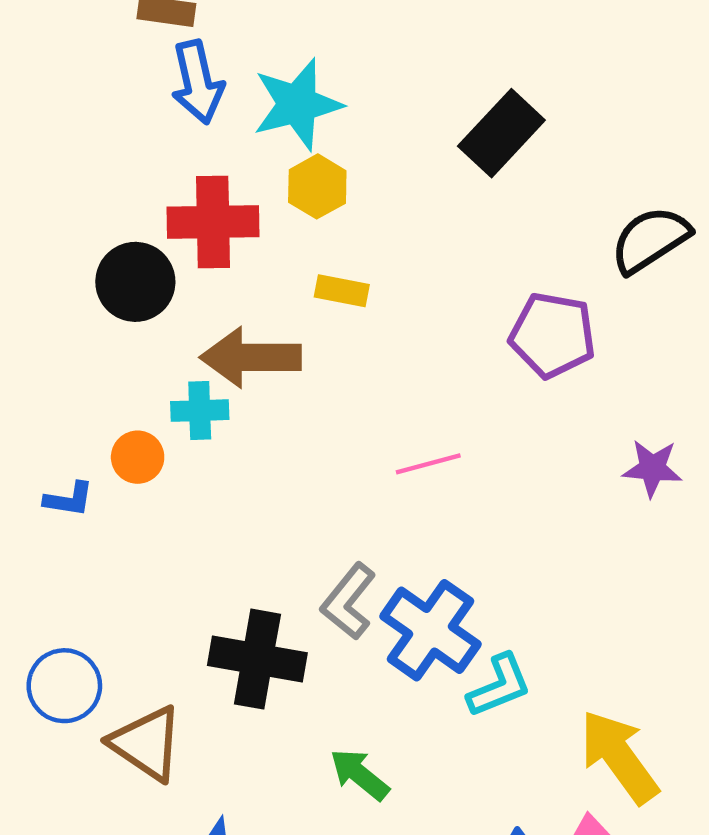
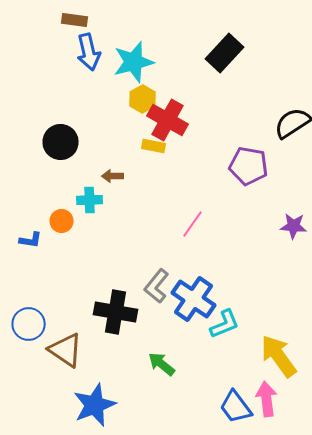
black rectangle: (501, 133) -> (225, 53), moved
red cross: (213, 222) -> (168, 120), moved, turned 30
brown arrow: (251, 357) -> (113, 176), size x0.5
pink line: (428, 464) -> (193, 224), turned -40

